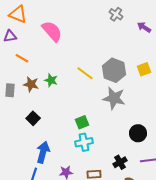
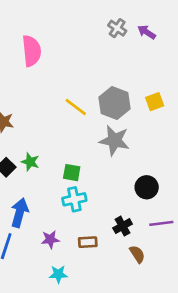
purple arrow: (144, 27) -> (147, 32), moved
pink semicircle: (52, 31) -> (32, 51), turned 35
green star: (51, 80) -> (30, 162), moved
green square: (82, 122) -> (72, 173), turned 32

